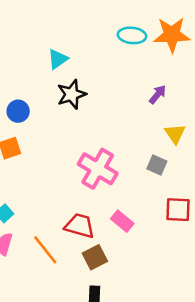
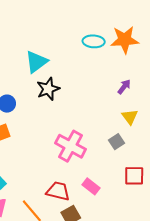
cyan triangle: (58, 59) -> (36, 62), size x1.4
purple arrow: (158, 94) -> (124, 87), moved
gray square: (157, 165) -> (117, 142), turned 35

